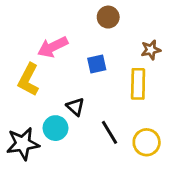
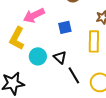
black triangle: (75, 107) -> (60, 57), moved
cyan circle: (55, 128) -> (38, 56), moved

